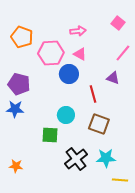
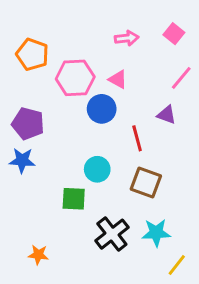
pink arrow: (78, 31) -> (127, 38), moved
orange star: (16, 166) -> (38, 255), moved
yellow line: (120, 180) -> (177, 265), turned -56

